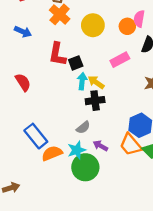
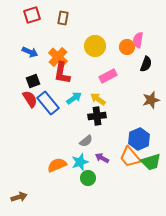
orange cross: (60, 14) -> (58, 57), moved
pink rectangle: (120, 60) -> (108, 76), moved
black square: (76, 63) -> (33, 81), moved
cyan arrow: (82, 81) -> (74, 98), moved, turned 49
blue rectangle: (36, 136) -> (48, 103), moved
green circle: (85, 167) -> (88, 178), size x0.6

